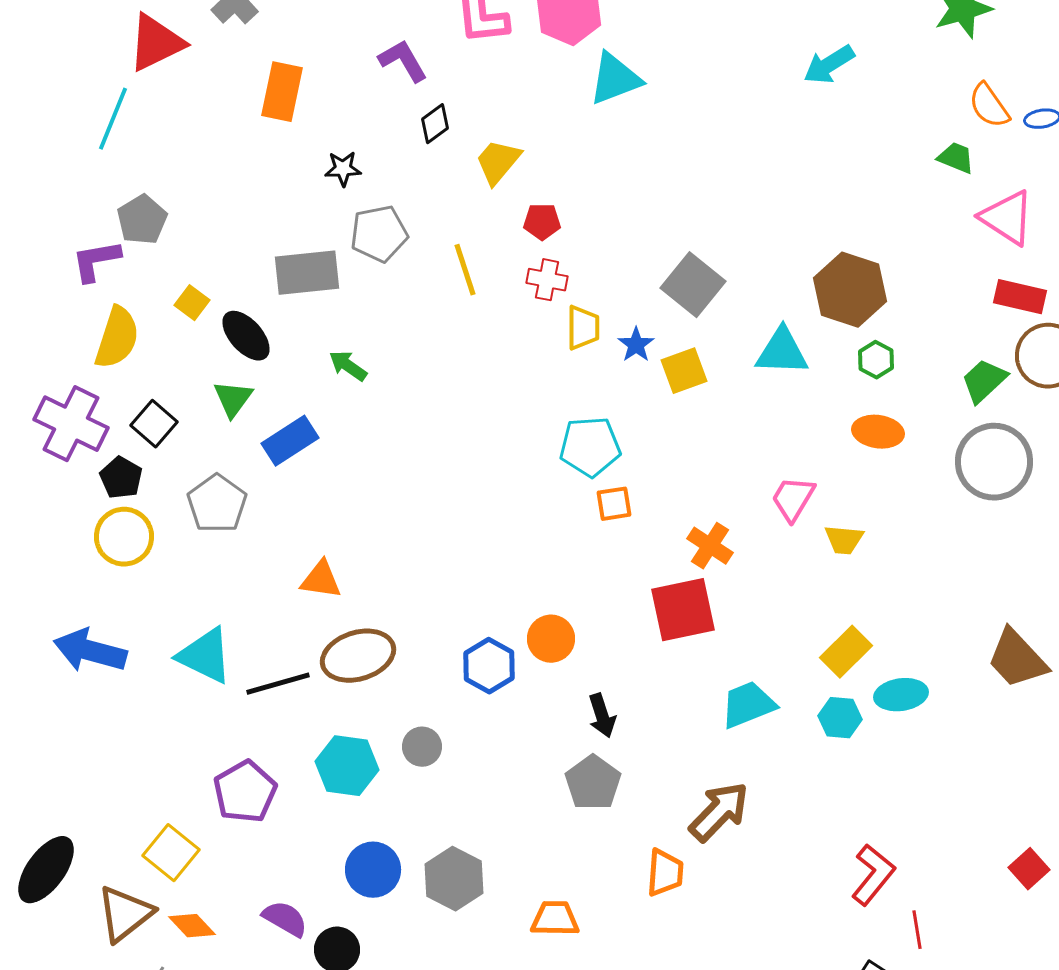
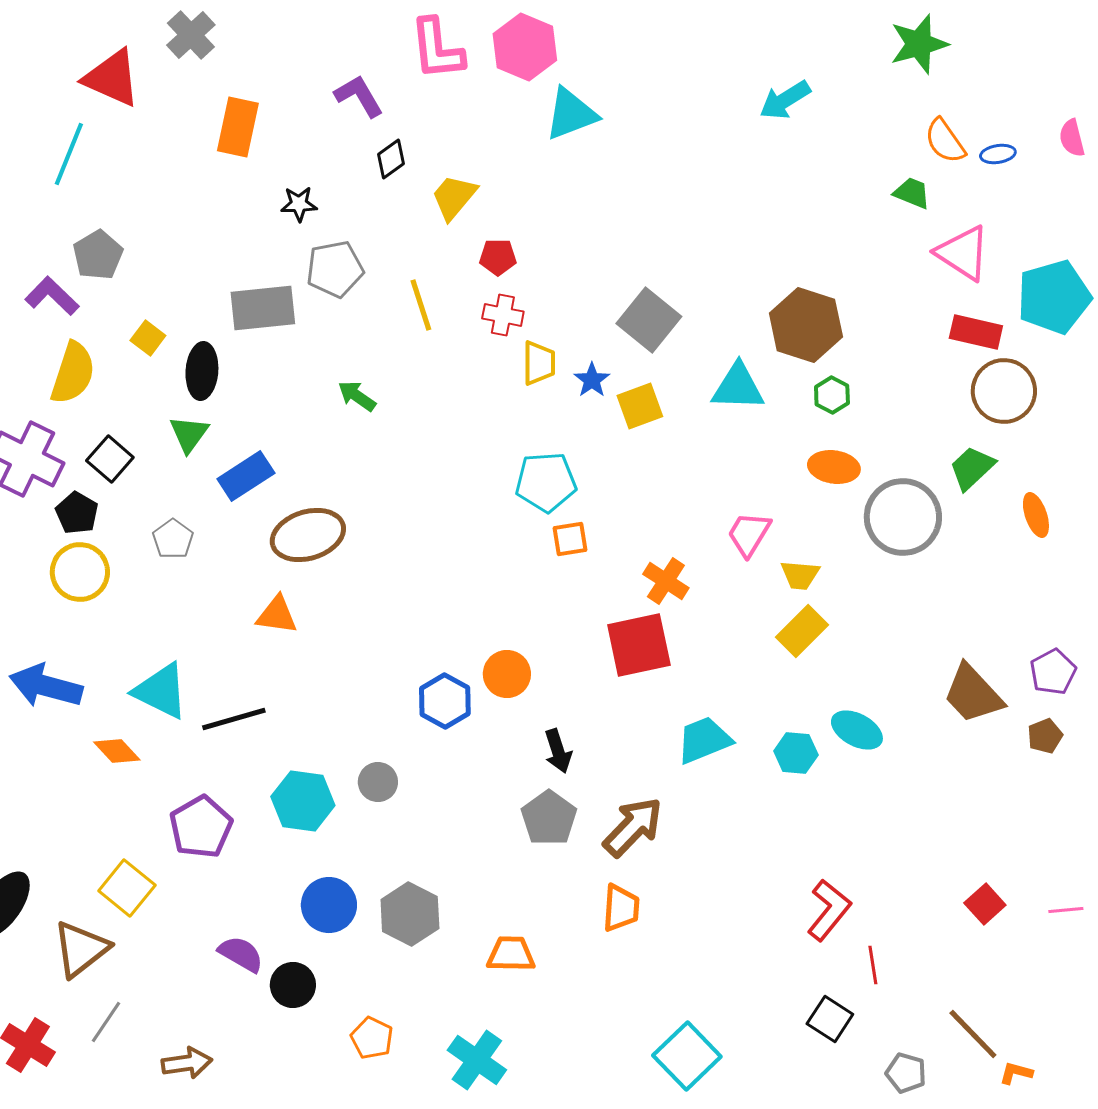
red triangle: (156, 43) -> (112, 78), turned 50
purple L-shape: (96, 261) -> (52, 296), turned 54
black ellipse: (246, 336) -> (202, 371), turned 46
green arrow: (348, 366) -> (357, 396), moved
green trapezoid: (984, 381) -> (972, 468), moved
gray circle: (994, 462) -> (903, 517), moved
gray pentagon: (217, 504) -> (173, 539), size x0.7
yellow rectangle: (846, 652) -> (802, 631), moved
brown ellipse: (358, 656) -> (308, 535), moved
cyan ellipse: (901, 695) -> (857, 730), turned 36
brown arrow: (719, 812) -> (633, 827), moved
orange diamond: (192, 926) -> (117, 751), moved

